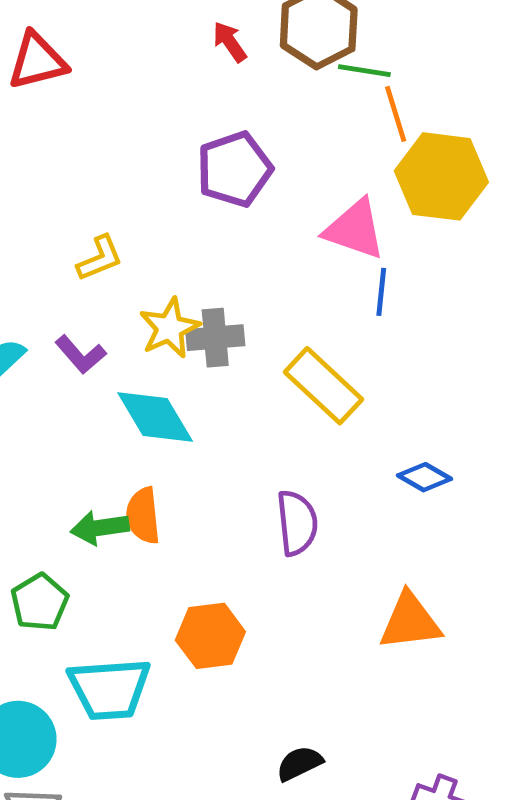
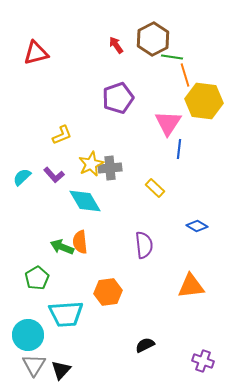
pink triangle: (355, 229) -> (168, 123), turned 44
yellow rectangle: (323, 386) -> (155, 188), size x0.6
green arrow: (100, 528) -> (62, 247), turned 30

